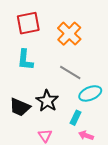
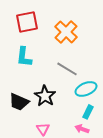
cyan rectangle: (76, 118) -> (88, 112), moved

